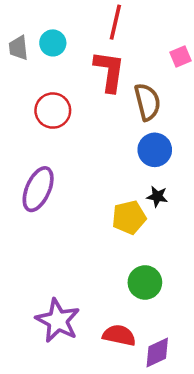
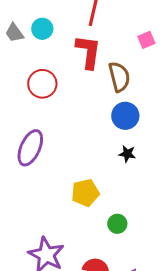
gray trapezoid: (18, 48) -> (14, 33), turned -30
yellow pentagon: (129, 217) -> (85, 193), moved
green circle: (145, 282) -> (117, 224), size x0.7

